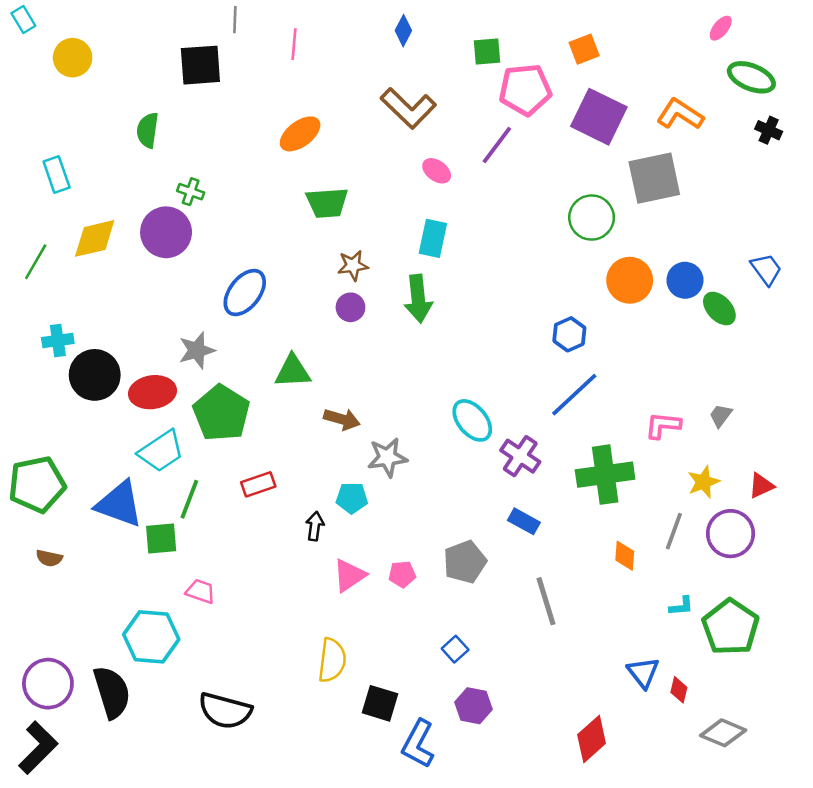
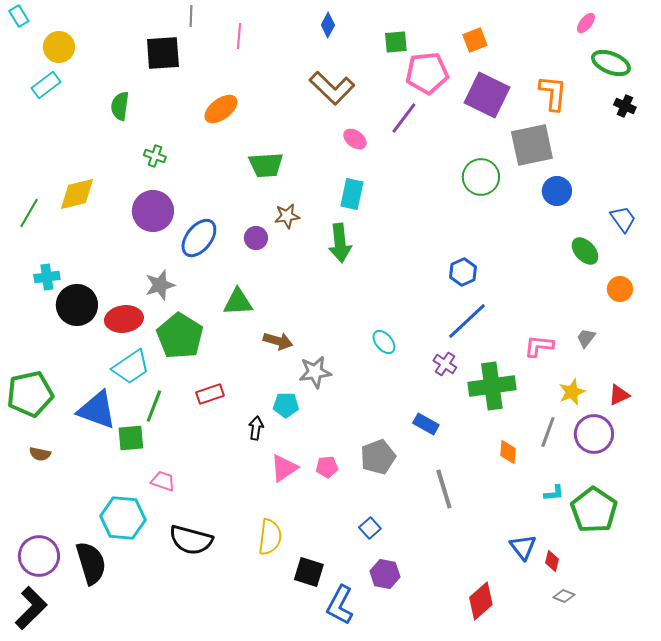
orange L-shape: (680, 114) -> (553, 93), turned 63
orange ellipse: (300, 134) -> (221, 109), moved
cyan rectangle: (57, 174) -> (46, 85), moved, turned 72
purple circle: (166, 232) -> (153, 211), moved
orange circle: (630, 280) -> (620, 289), moved, size x0.7
blue circle: (685, 280) -> (557, 191), moved
purple circle: (350, 307) -> (256, 238), moved
cyan ellipse: (472, 420) -> (384, 342), size x0.7
purple cross: (520, 456) -> (445, 364), moved, size x0.7
black semicircle: (225, 711) -> (191, 540), moved
gray diamond: (723, 733) -> (564, 596), moved, size x0.6

